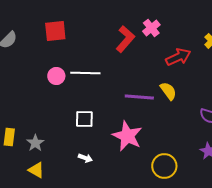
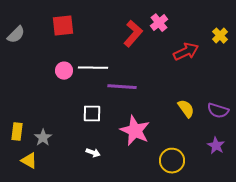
yellow semicircle: (168, 91) -> (186, 109), moved
purple line: (139, 97) -> (122, 87), moved
yellow triangle: (36, 170) -> (29, 161), moved

